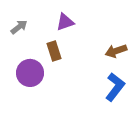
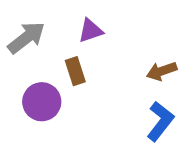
gray arrow: (19, 27) -> (26, 38), size x1.6

